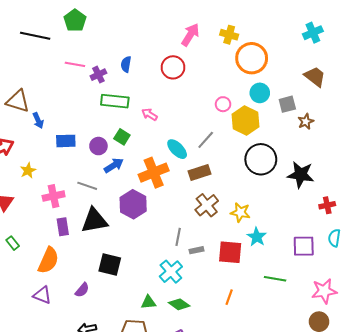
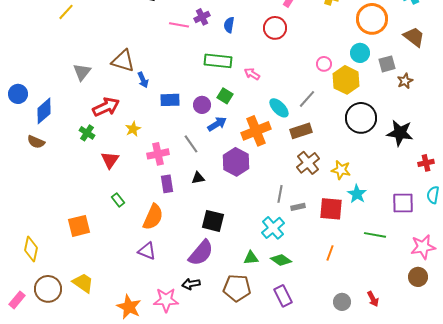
orange circle: (252, 58) -> (372, 19), moved
purple cross: (98, 75) -> (202, 17), moved
gray line: (87, 186) -> (191, 144), turned 36
black triangle: (94, 221) -> (198, 178), size x0.5
purple semicircle: (82, 290) -> (201, 253), moved, size x1.8

